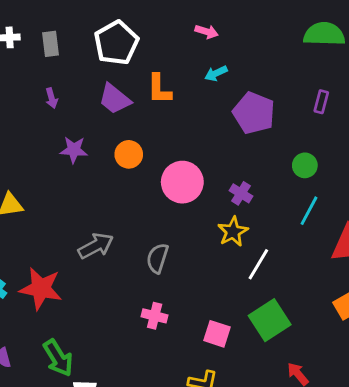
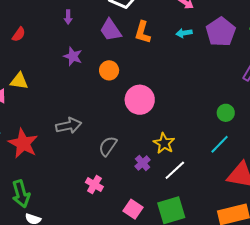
purple pentagon: (254, 113) -> (221, 32), moved
purple cross: (241, 193) -> (143, 163), moved
yellow star: (233, 232) -> (164, 143), turned -30

